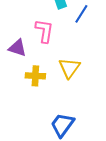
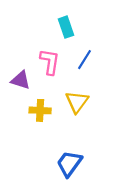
blue line: (81, 14) -> (84, 60), moved

